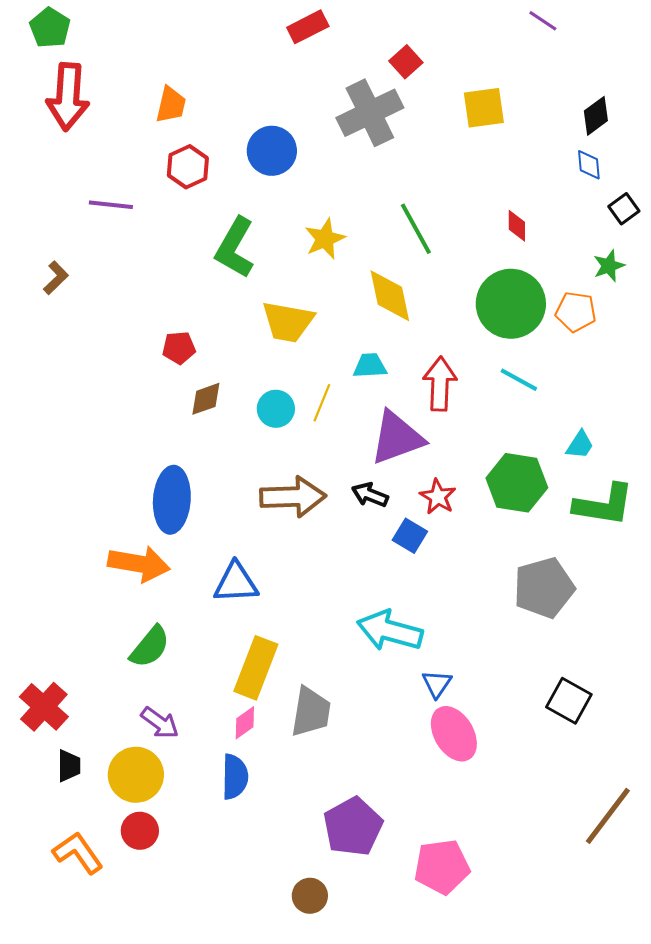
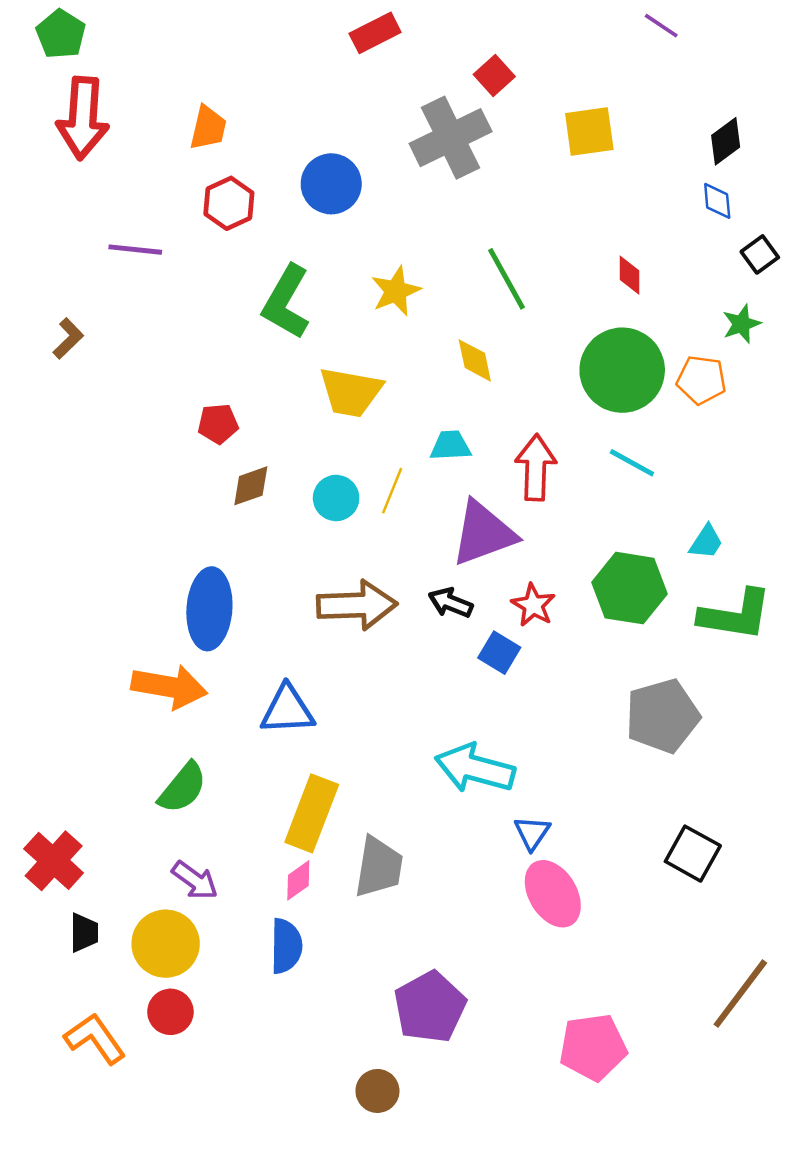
yellow diamond: (390, 296) -> (475, 360), size x0.7
pink pentagon: (442, 867) -> (593, 1047), moved

